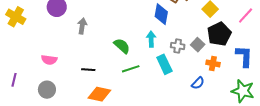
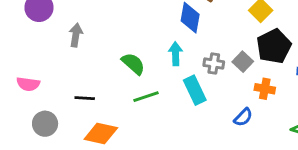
gray circle: (47, 90) -> (45, 124), moved

